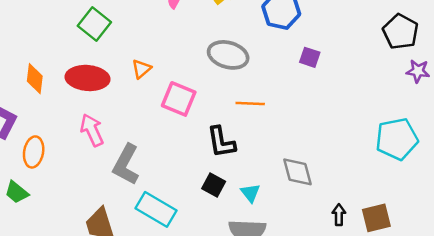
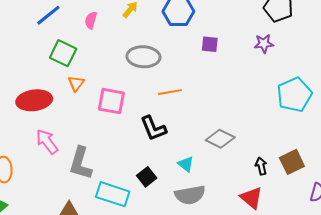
green square: (94, 24) -> (63, 53), moved
purple star: (418, 71) -> (264, 44), moved
gray diamond: (298, 172) -> (220, 139), turned -36
black square: (214, 185) -> (147, 177), moved, turned 36

